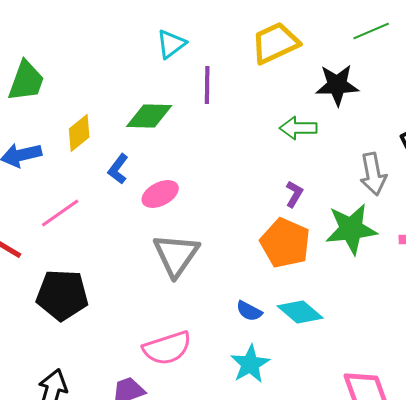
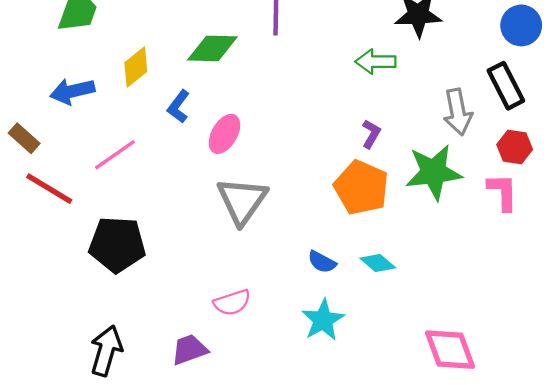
pink ellipse: (160, 194) -> (224, 134), turned -33
cyan diamond: (300, 312) -> (378, 263), size x0.7
pink semicircle: (167, 348) -> (232, 302), size x0.7

